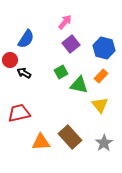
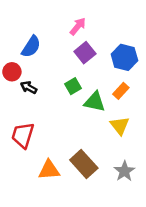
red trapezoid: (19, 113) -> (23, 135), turned -60

